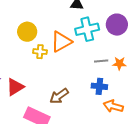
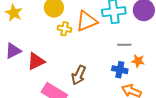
orange star: (119, 63) -> (138, 61), moved
brown arrow: (59, 96) -> (79, 75), turned -36

